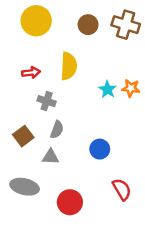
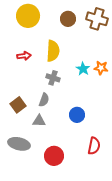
gray cross: (47, 101) -> (53, 78), moved
red semicircle: (122, 189) -> (94, 146), turned 42

